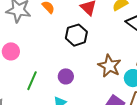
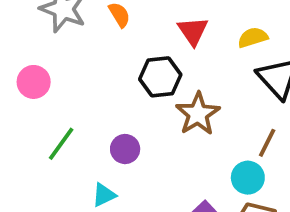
brown star: (109, 66) -> (198, 114), moved

